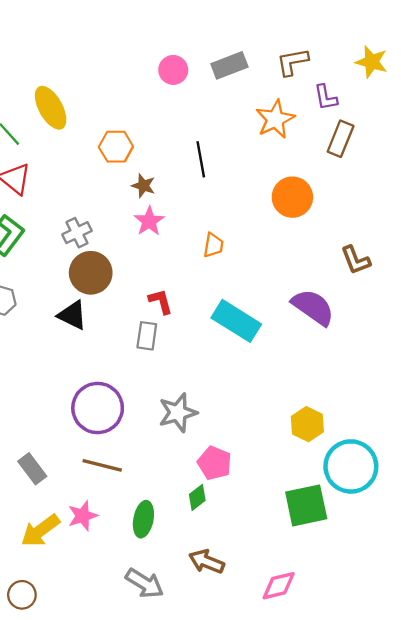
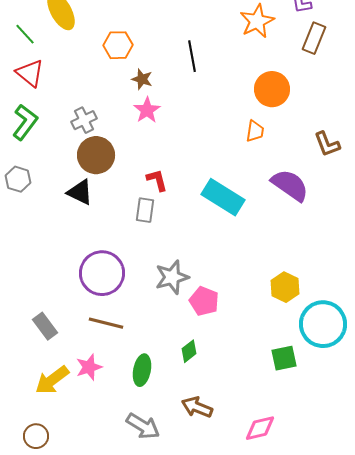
orange trapezoid: (213, 245) -> (255, 131), moved
pink pentagon: (214, 463) -> (204, 301), moved
green square: (306, 505) -> (284, 358), size x0.7

